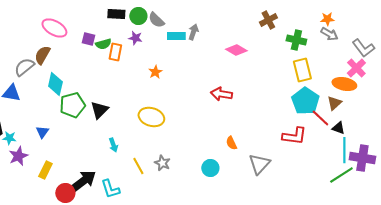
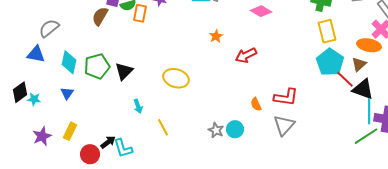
brown semicircle: (42, 55) -> (100, 16), moved
orange star: (155, 72) -> (216, 36), moved
cyan diamond: (55, 84) -> (69, 62), moved
red arrow: (221, 94) -> (246, 55), turned -35
black triangle: (338, 128) -> (363, 89), size x1.6
red L-shape: (294, 136) -> (286, 97), moved
purple star: (18, 156) -> (42, 136), moved
gray star: (162, 163) -> (216, 130), moved
black arrow: (83, 181) -> (108, 142), size x0.6
cyan L-shape: (110, 189) -> (123, 148), moved

